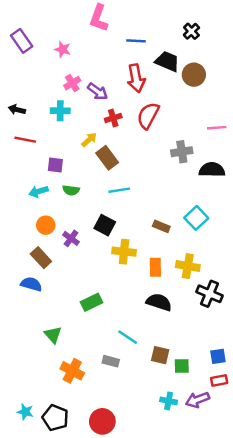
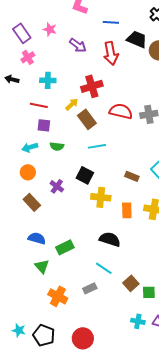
purple rectangle: (22, 41) -> (22, 33), moved
pink cross: (72, 83) -> (28, 57), moved
purple arrow: (98, 92) -> (78, 45), moved
red semicircle: (148, 116) -> (121, 111), moved, turned 75
red cross: (113, 118) -> (92, 86), size x1.5
red line: (25, 140) -> (39, 105), moved
orange circle: (46, 225) -> (28, 172), moved
blue semicircle: (31, 284) -> (37, 238), moved
green rectangle: (92, 302) -> (65, 247), moved
black semicircle: (159, 302) -> (110, 239), moved
brown square: (160, 355) -> (131, 283), turned 35
gray rectangle: (111, 361) -> (90, 288), turned -40

